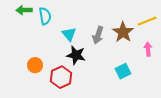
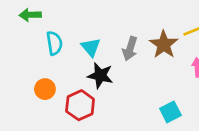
cyan semicircle: (45, 16) -> (54, 43), moved
cyan square: (123, 71) -> (170, 112), moved

